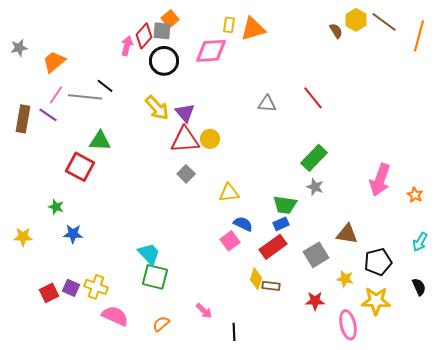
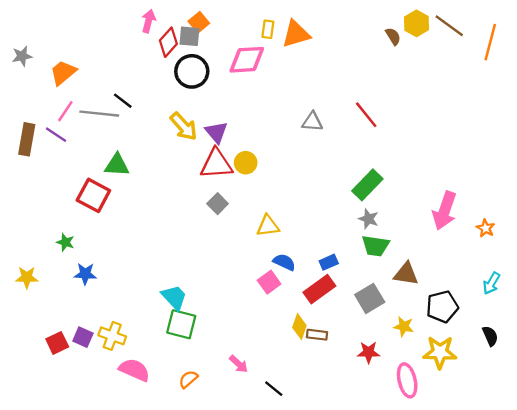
pink arrow: (127, 46) -> (148, 21), moved
green trapezoid: (285, 205) -> (376, 246), moved
black line: (234, 332) -> (274, 389), turned -48

